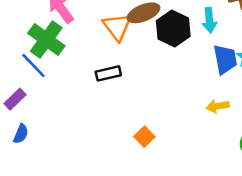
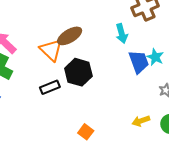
black hexagon: (173, 28) -> (78, 72), moved
yellow arrow: (218, 106) -> (141, 121), moved

